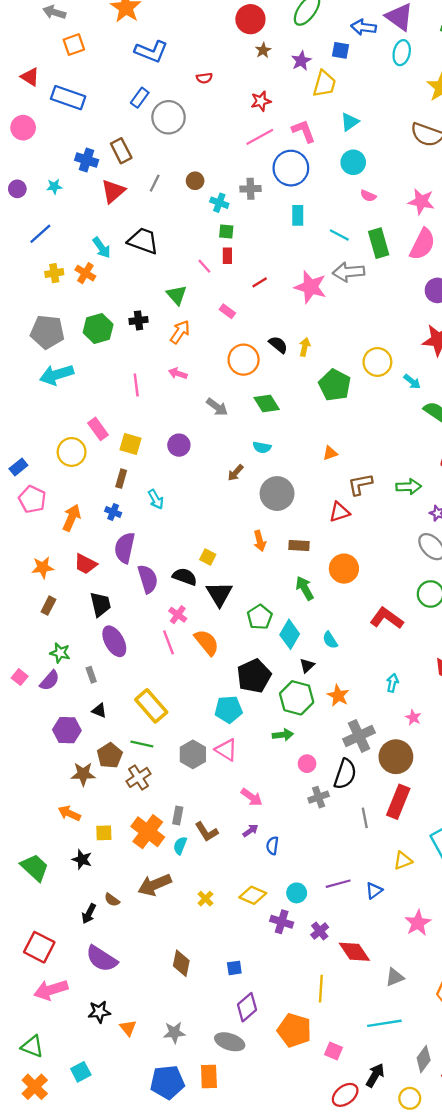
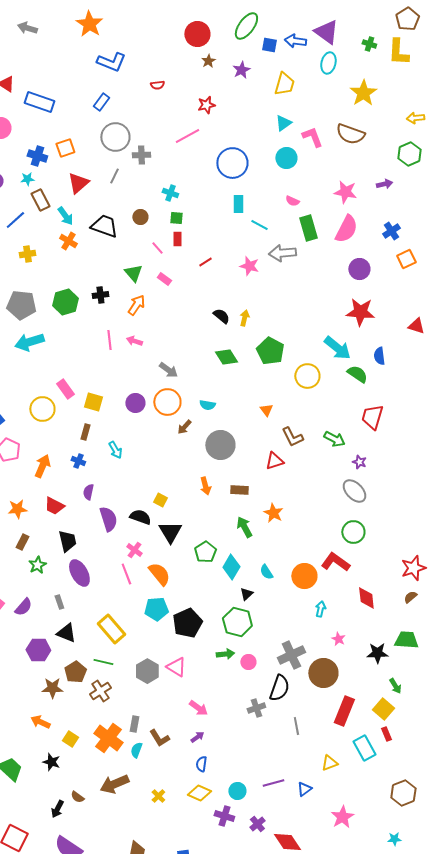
orange square: (74, 45) -> (65, 148), moved
blue square: (340, 50) -> (269, 45), moved
yellow trapezoid: (324, 84) -> (284, 84), moved
gray circle: (169, 117) -> (115, 137), moved
pink L-shape: (304, 131) -> (312, 137), moved
pink line: (260, 137) -> (187, 136), moved
brown rectangle: (121, 151) -> (40, 200), moved
blue cross: (87, 160) -> (37, 156), moved
brown circle: (195, 181) -> (140, 217), moved
gray cross: (250, 189) -> (141, 155), moved
pink semicircle: (368, 196) -> (292, 201), moved
cyan line: (339, 235) -> (259, 225), moved
cyan arrow: (102, 248) -> (65, 216), moved
orange cross: (85, 273) -> (68, 241), moved
pink star: (310, 287) -> (249, 266), size x0.7
pink rectangle: (227, 311) -> (164, 279), moved
orange circle: (244, 360) -> (167, 402), moved
yellow circle: (377, 362) -> (307, 376), moved
cyan arrow: (412, 382) -> (337, 348), size x1.8
pink line: (136, 385) -> (109, 340), moved
green diamond: (267, 404) -> (226, 357), moved
orange triangle: (330, 453) -> (266, 410), turned -48
brown L-shape: (360, 484) -> (292, 437), turned -105
green arrow: (409, 487) -> (334, 439), turned 30
purple semicircle: (125, 548) -> (88, 492), size x0.6
orange circle: (344, 569) -> (304, 576), moved
red L-shape: (387, 618) -> (335, 562), moved
green star: (60, 653) -> (37, 565), moved, turned 30
black pentagon: (254, 676) -> (187, 623), moved
orange star: (338, 696) -> (273, 513), moved
cyan pentagon: (229, 709) -> (156, 609), moved
black triangle: (99, 711) -> (66, 633), size x1.5
pink circle: (307, 764) -> (248, 662), moved
red rectangle: (398, 802) -> (344, 711), moved
yellow square: (104, 833) -> (70, 739), turned 35
blue semicircle: (272, 846) -> (201, 764), moved

